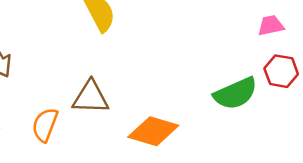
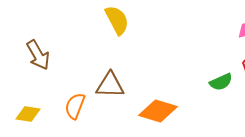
green semicircle: (235, 93) -> (221, 82), size x0.7

